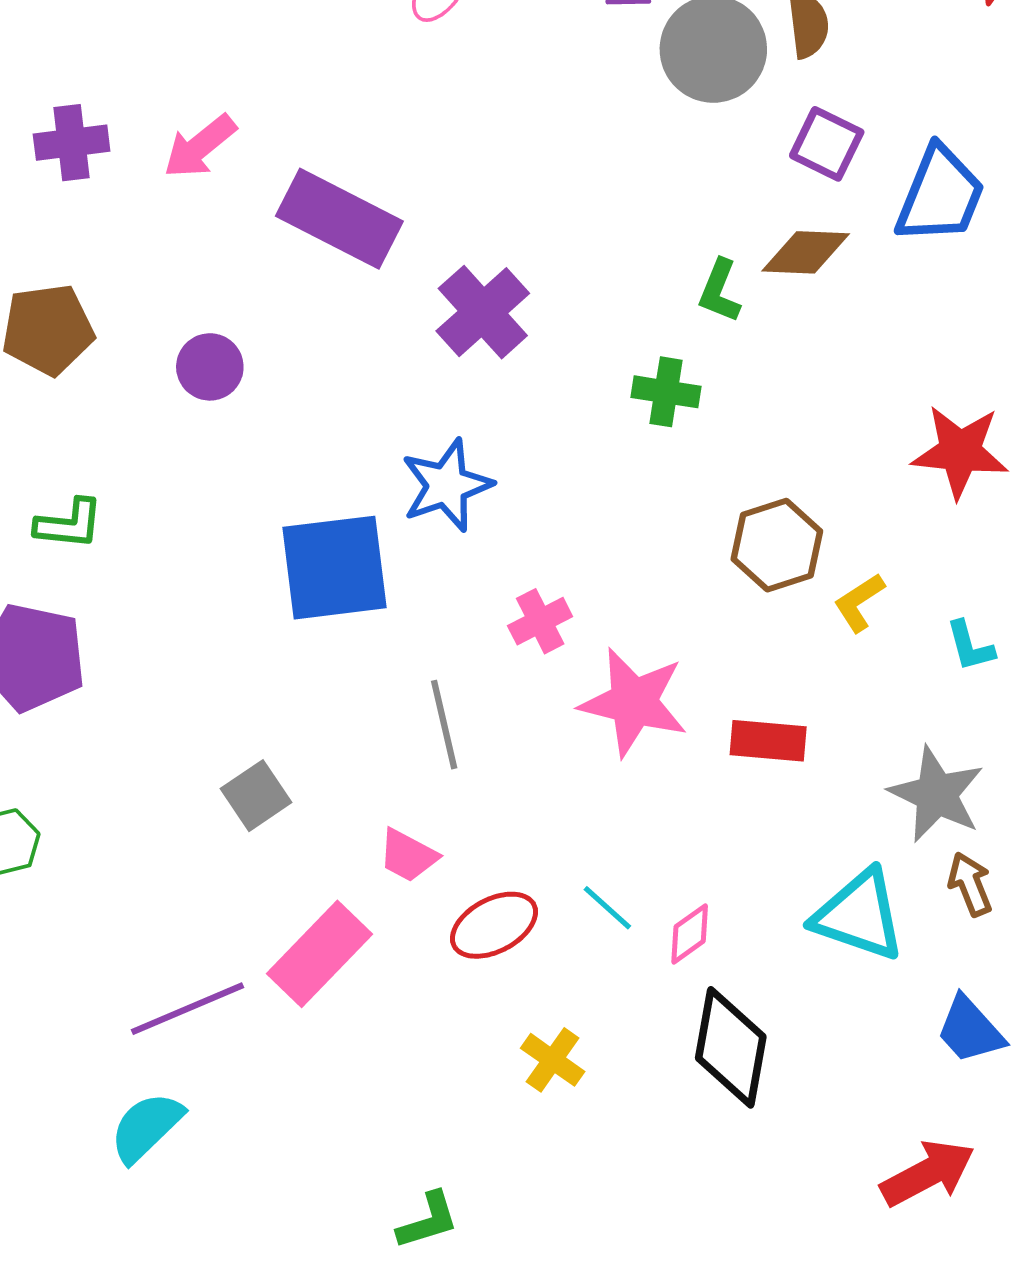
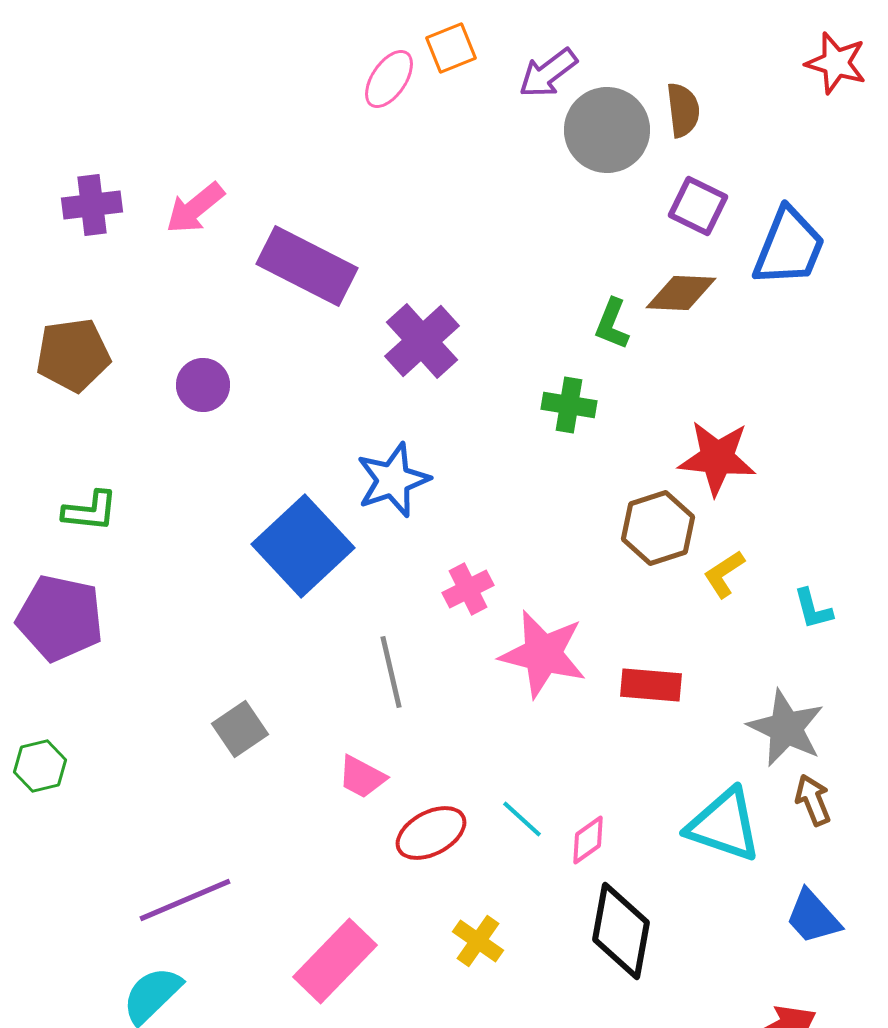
red star: (960, 452) -> (717, 458), moved
blue square: (334, 568) -> (303, 546), turned -36
pink rectangle: (320, 954) -> (335, 961), moved

